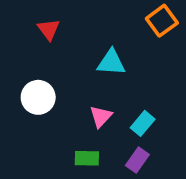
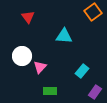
pink triangle: (101, 116) -> (40, 67), moved
purple rectangle: (137, 160) -> (95, 92), moved

